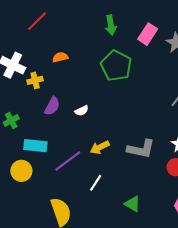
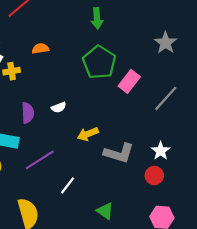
pink rectangle: (148, 34) -> (129, 81), moved
purple semicircle: (52, 106) -> (28, 113), moved, turned -36
yellow arrow: (100, 147) -> (88, 134), moved

